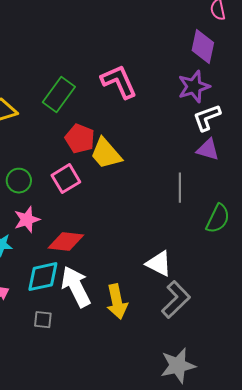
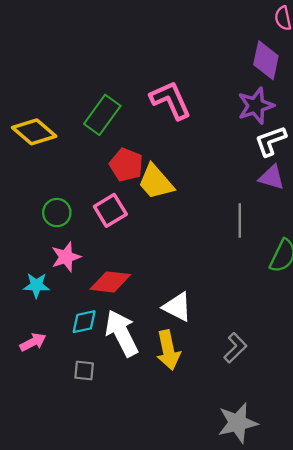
white triangle: (159, 264) -> (177, 307), moved
cyan diamond: (43, 277) -> (84, 322), size x0.7
gray L-shape: (176, 300) -> (235, 348), size x0.7

